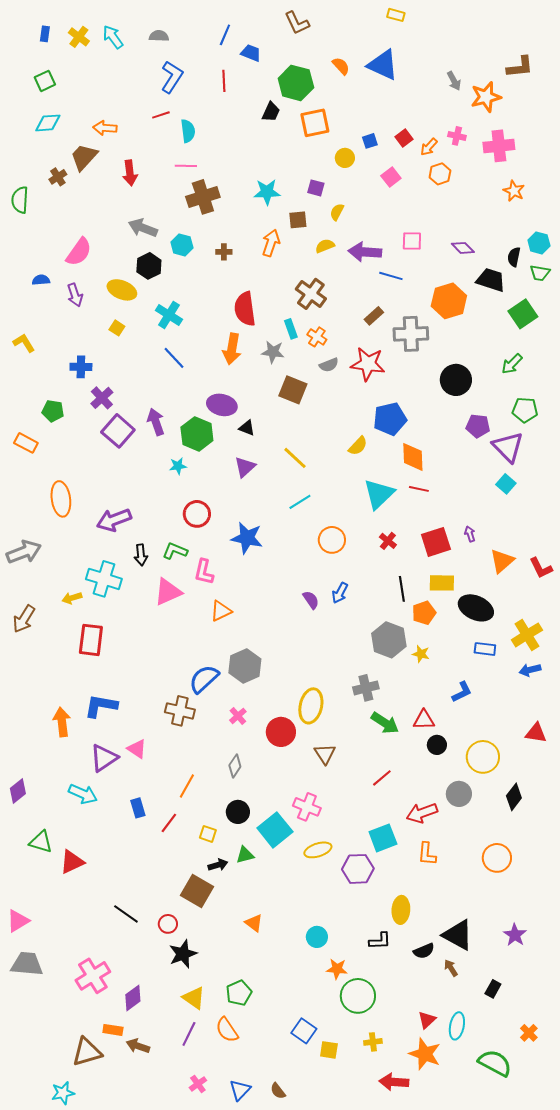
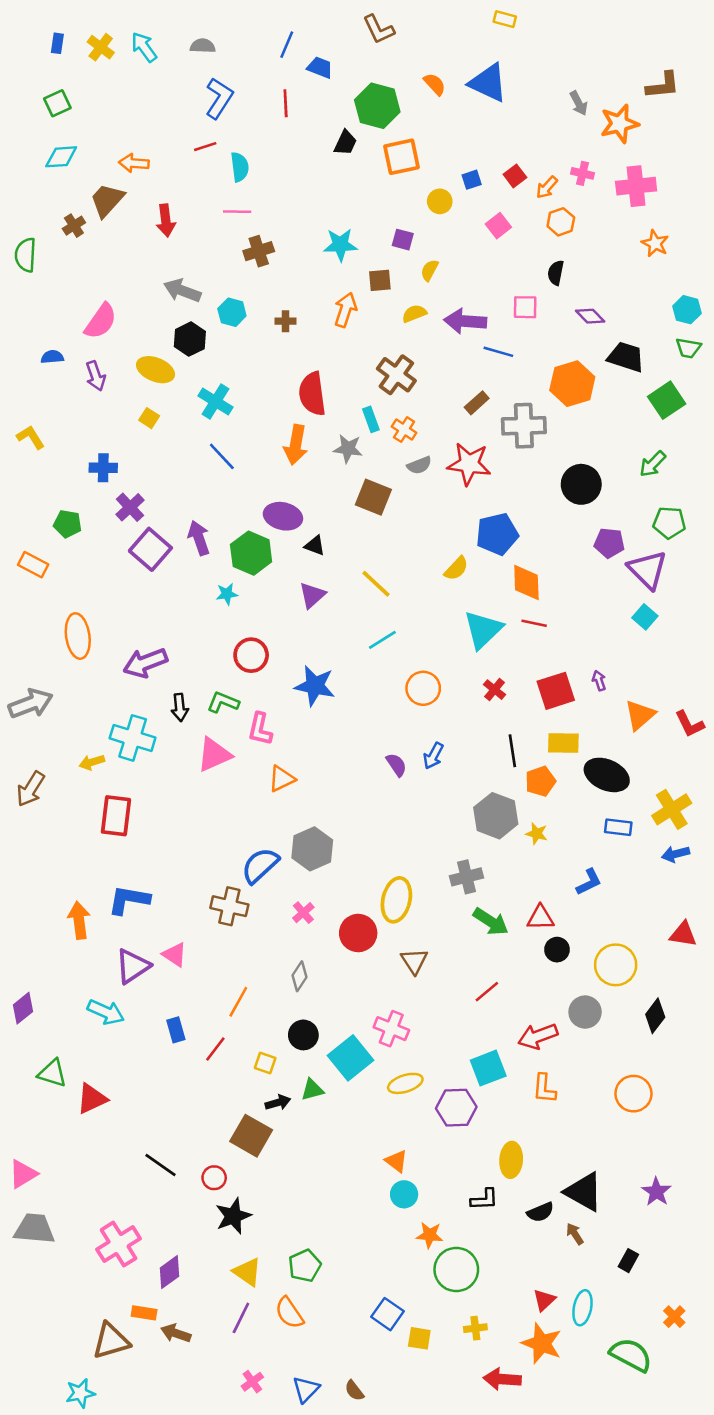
brown cross: (203, 197) -> (259, 251), size x0.7
black semicircle: (514, 257) -> (556, 273), moved
orange triangle: (254, 923) -> (396, 1161), moved

